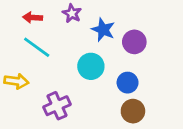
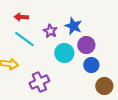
purple star: (72, 13) -> (50, 31), moved
purple circle: (134, 42) -> (86, 45), moved
brown circle: (133, 111) -> (104, 86), moved

